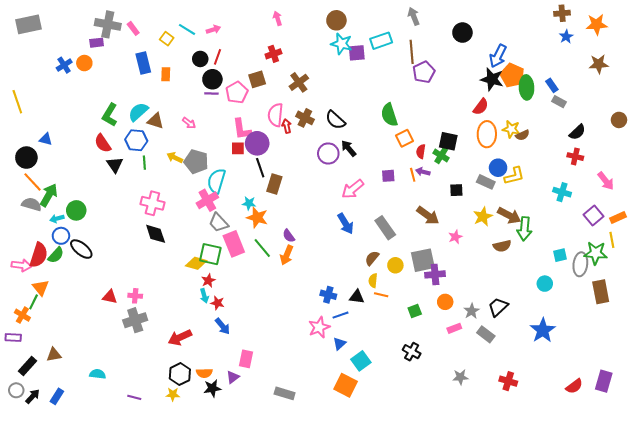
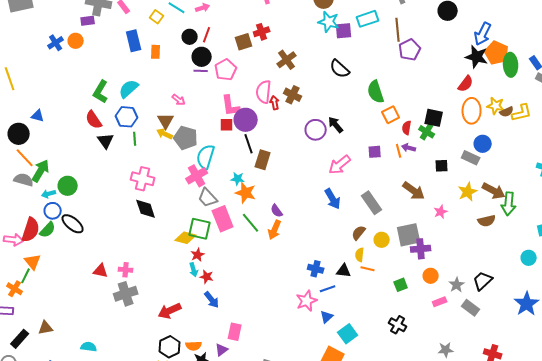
brown square: (257, 79) -> (244, 42), moved
black semicircle: (335, 120) -> (340, 69), moved
brown triangle: (156, 121) -> (166, 121), moved, turned 42
yellow L-shape: (514, 176) -> (522, 113), moved

